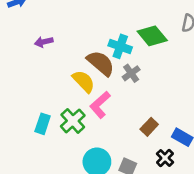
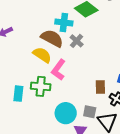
green cross: (73, 121) -> (41, 86), turned -30
brown rectangle: (149, 127) -> (100, 87), moved, turned -32

